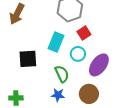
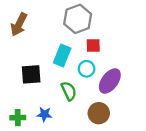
red square: (84, 33) -> (93, 45), turned 32
blue star: (58, 95) -> (44, 114), moved

